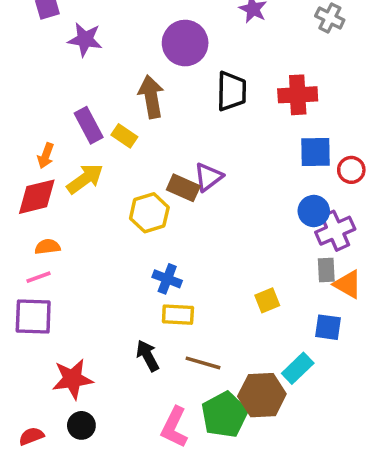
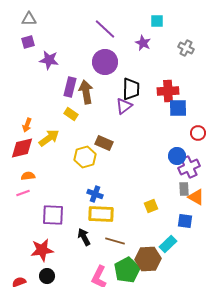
purple rectangle: (89, 125) -> (70, 87), moved, turned 42
blue square: (316, 152) -> (178, 108), moved
purple triangle: (208, 177) -> (124, 106), moved
yellow rectangle: (178, 315) -> (101, 214), size x1.4
purple square: (33, 316) -> (53, 215), moved

